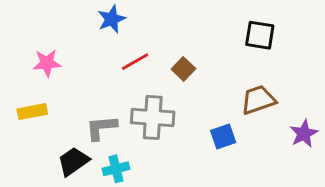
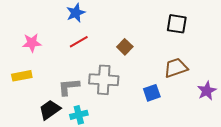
red line: (135, 62) -> (79, 42), moved

